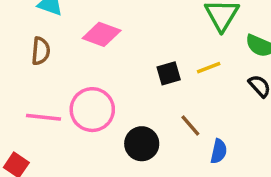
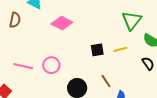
brown semicircle: (41, 51) -> (15, 20), moved
pink circle: (92, 110) -> (51, 65), size x0.7

